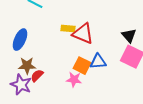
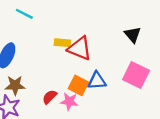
black triangle: (129, 36) -> (133, 35), moved
red semicircle: (37, 76) -> (50, 97), moved

